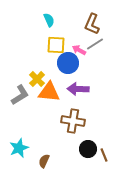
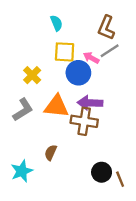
yellow cross: (37, 79) -> (32, 75), moved
brown cross: (73, 121) -> (84, 121), moved
brown semicircle: (44, 161) -> (51, 153), moved

